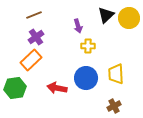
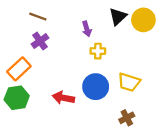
brown line: (34, 15) -> (38, 17), turned 42
orange rectangle: (31, 60) -> (19, 69), moved
yellow trapezoid: (116, 74) -> (129, 82), turned -70

